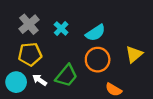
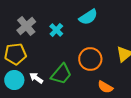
cyan semicircle: (95, 33) -> (88, 17), moved
yellow pentagon: (30, 54) -> (15, 54), moved

